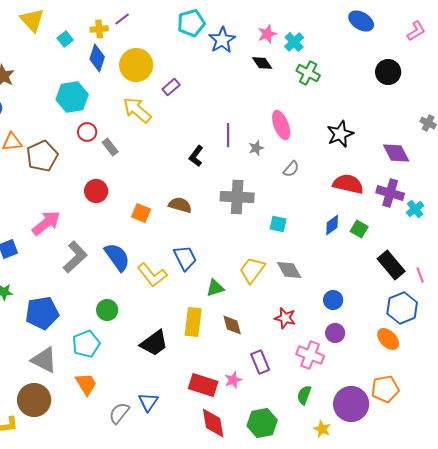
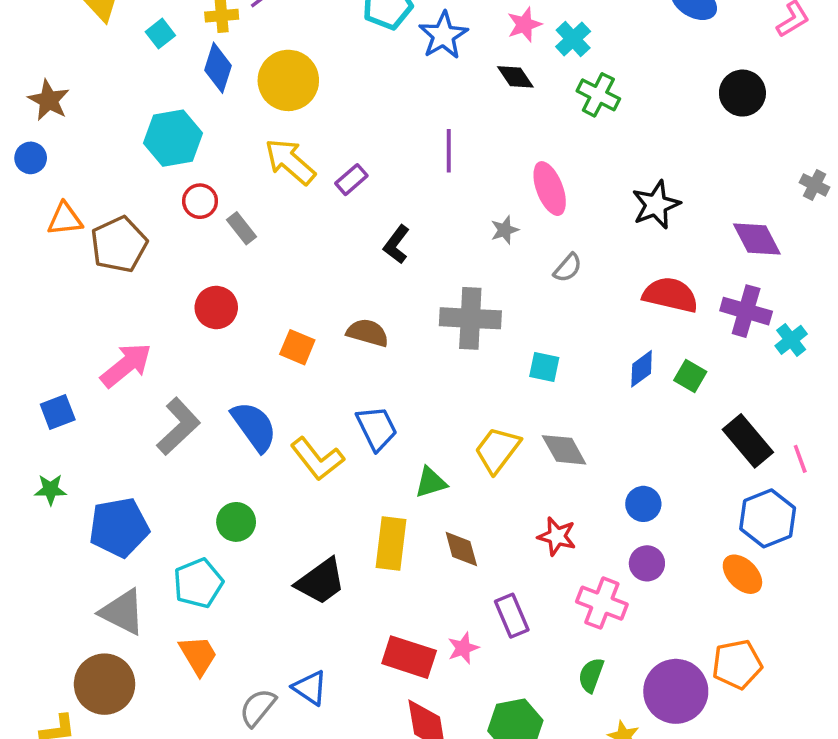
purple rectangle: (171, 87) -> (351, 180), moved
purple line: (228, 135) -> (449, 151), moved
blue triangle: (148, 402) -> (310, 688), turned -30

